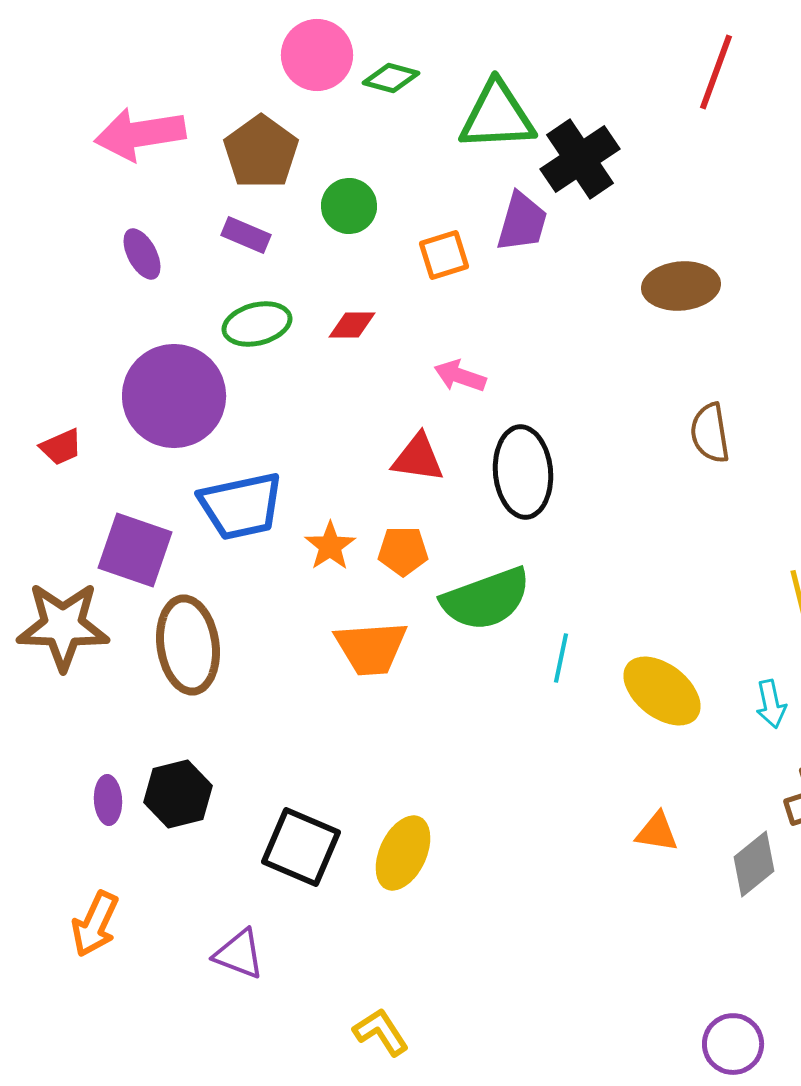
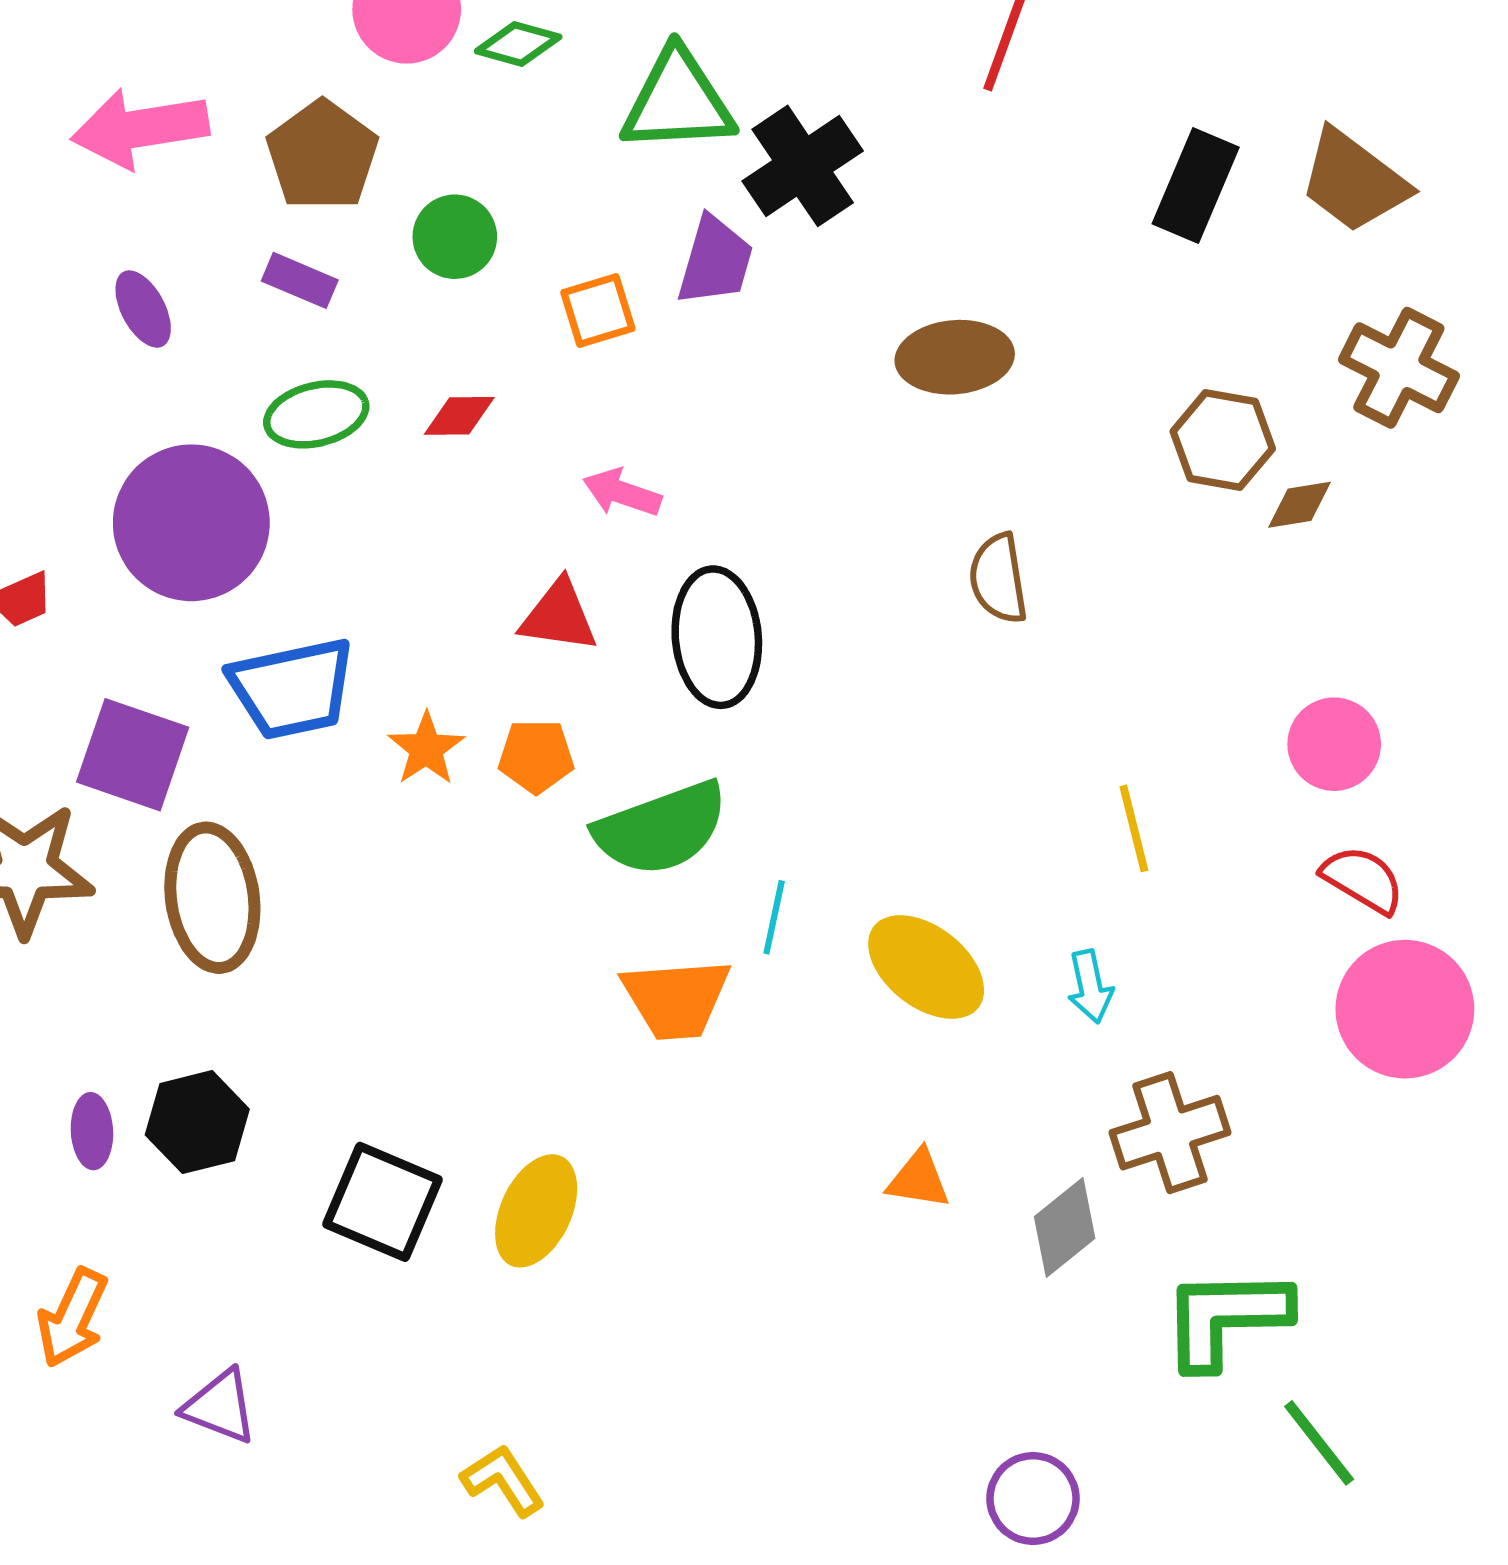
orange trapezoid: (371, 648) -> (676, 999), moved
purple triangle: (239, 954) -> (220, 1407), moved

